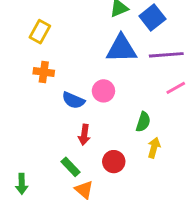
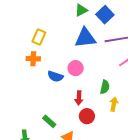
yellow rectangle: (40, 32) -> (39, 37), moved
red arrow: (84, 135) -> (79, 98), moved
green rectangle: (70, 167) -> (49, 121), moved

